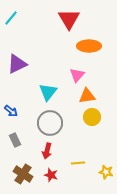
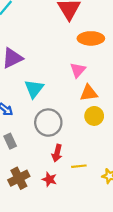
cyan triangle: (48, 92) -> (34, 89), moved
red arrow: (47, 151) -> (57, 153), moved
brown cross: (23, 174) -> (19, 178), turned 30

